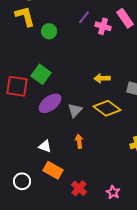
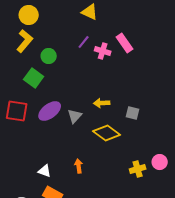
yellow L-shape: (25, 16) -> (25, 41), turned 55
green square: (41, 74) -> (34, 78), moved
purple ellipse: (50, 103) -> (50, 111), moved
gray triangle: (75, 110) -> (75, 116), moved

